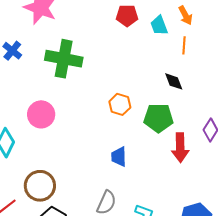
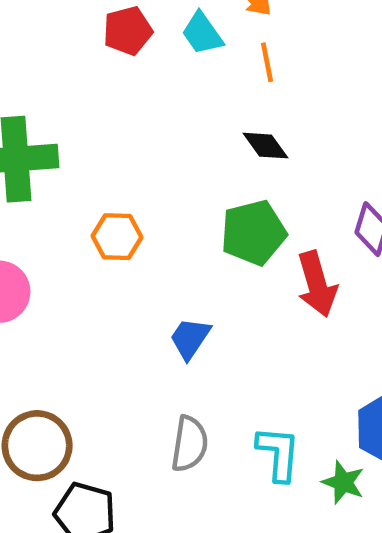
orange hexagon: (120, 104) -> (117, 237), moved
blue trapezoid: (119, 157) -> (190, 338), turned 50

